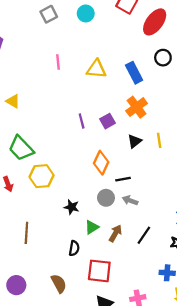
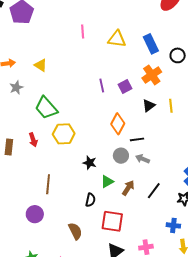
black circle: (163, 58) -> (178, 55), moved
purple circle: (16, 285) -> (35, 214), moved

